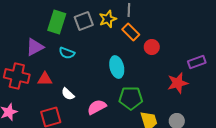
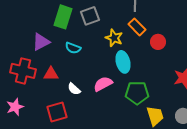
yellow star: (108, 19) -> (114, 38), moved, turned -30
pink semicircle: (97, 107) -> (103, 84), moved

